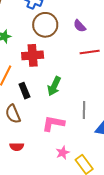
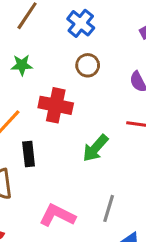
brown circle: (45, 25) -> (88, 65), size x0.6
green arrow: (54, 86) -> (95, 148), moved

